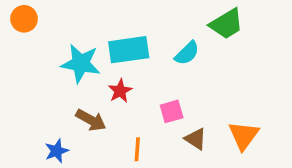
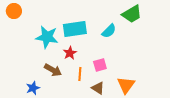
orange triangle: (244, 135) -> (126, 85), moved
brown triangle: (196, 139) -> (98, 88), moved
orange line: (137, 149) -> (80, 74), moved

